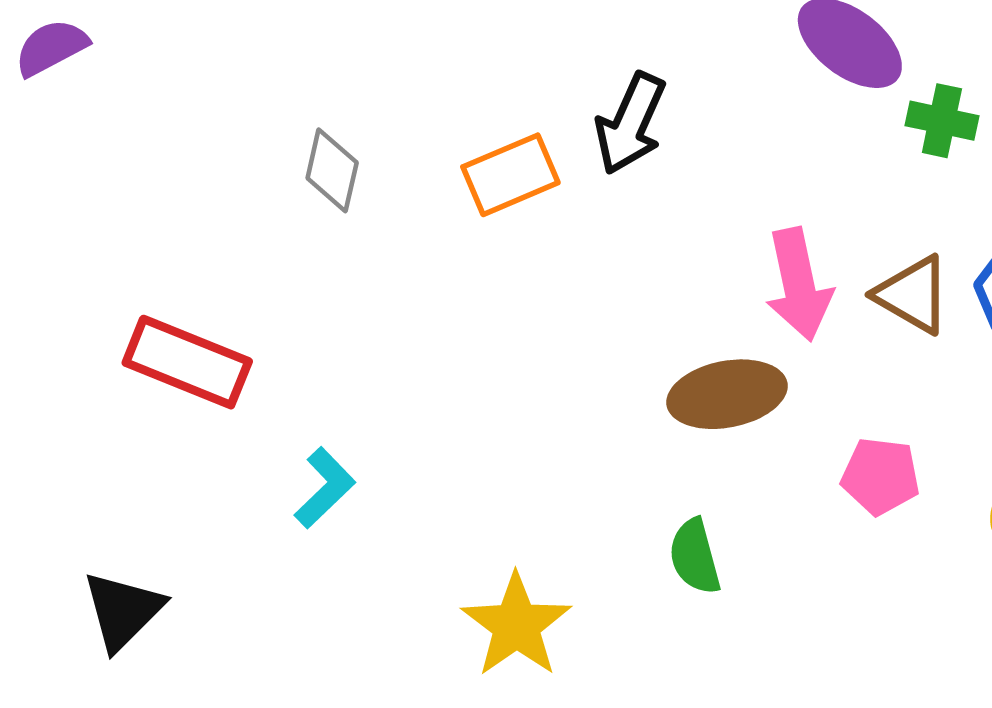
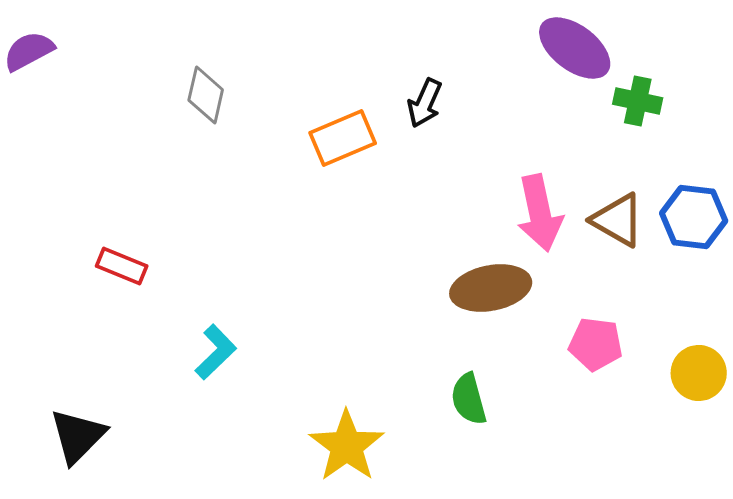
black arrow: (630, 124) -> (425, 103), size x0.7
gray diamond: (332, 170) -> (206, 95), moved
red rectangle: (187, 362) -> (122, 266), size x0.6

